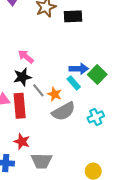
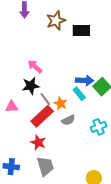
red rectangle: (20, 106) -> (42, 116), moved, turned 50
gray semicircle: (64, 111) -> (68, 120), size x0.6
red star: (22, 142) -> (38, 142), moved
gray trapezoid: (42, 161) -> (45, 166), turned -110

